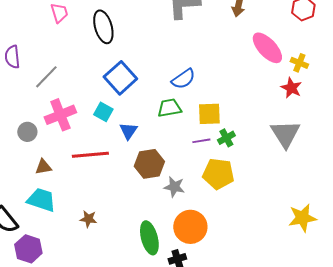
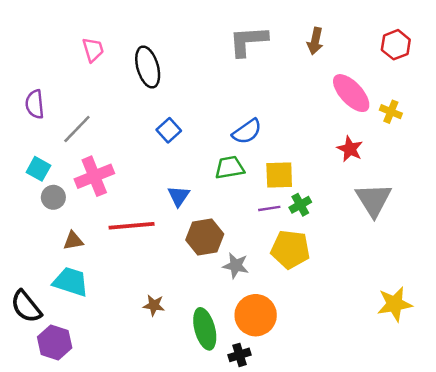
blue square: (120, 78) -> (169, 130), size x0.6
red star: (291, 88) -> (350, 149), moved
cyan square: (103, 112) -> (38, 169), moved
brown star: (88, 219) -> (154, 305), moved

